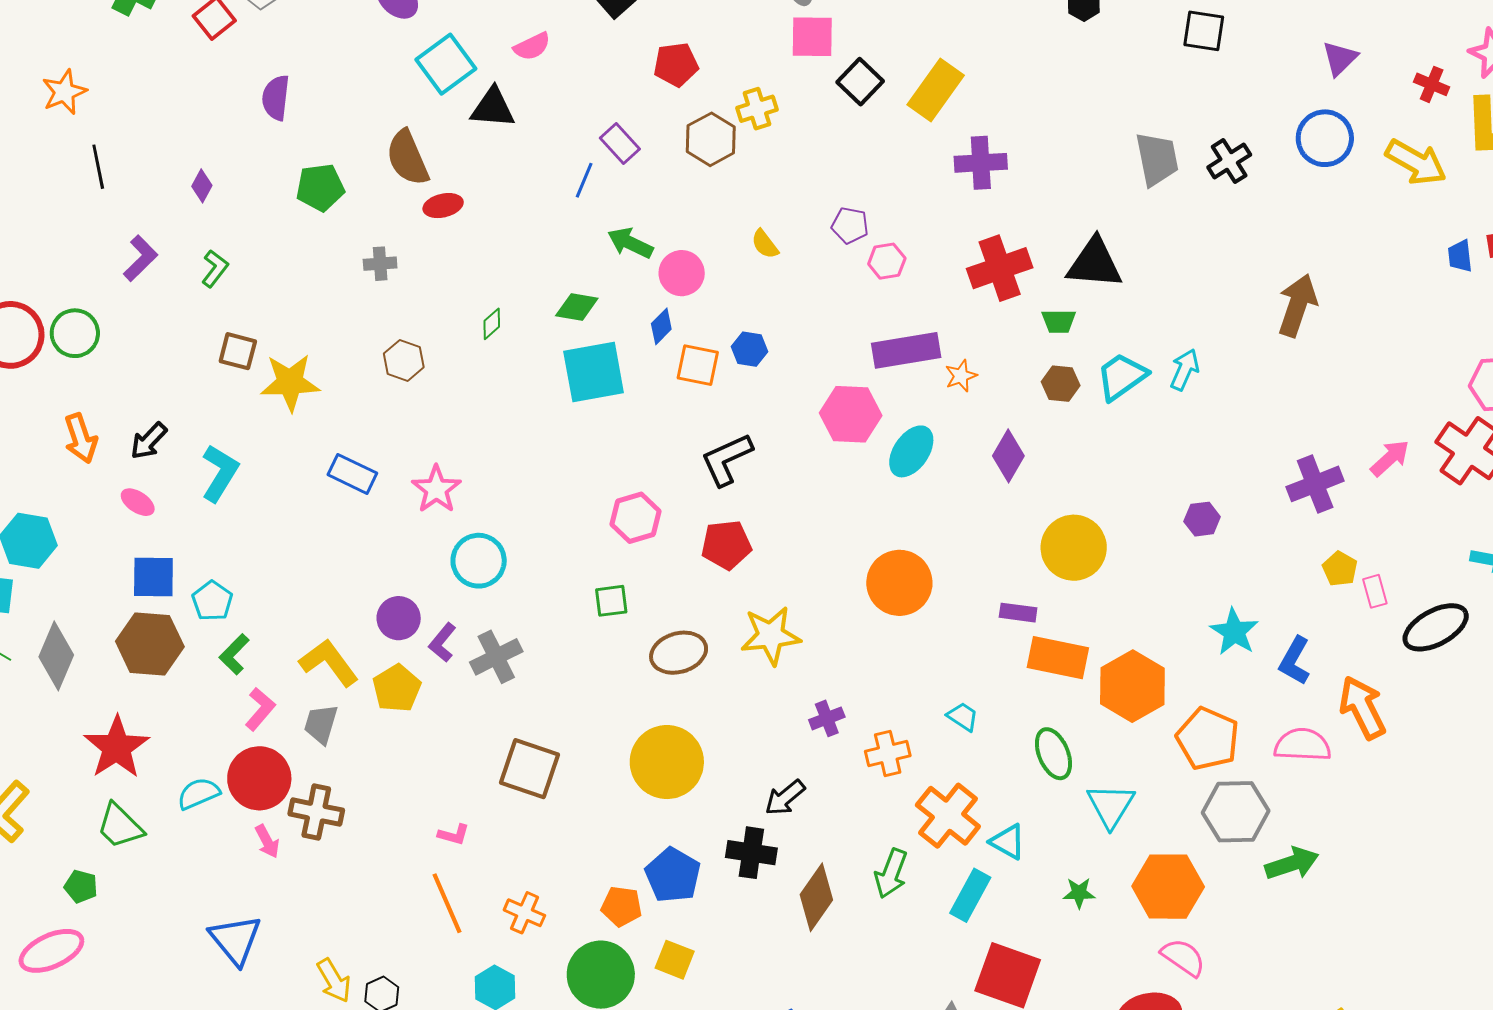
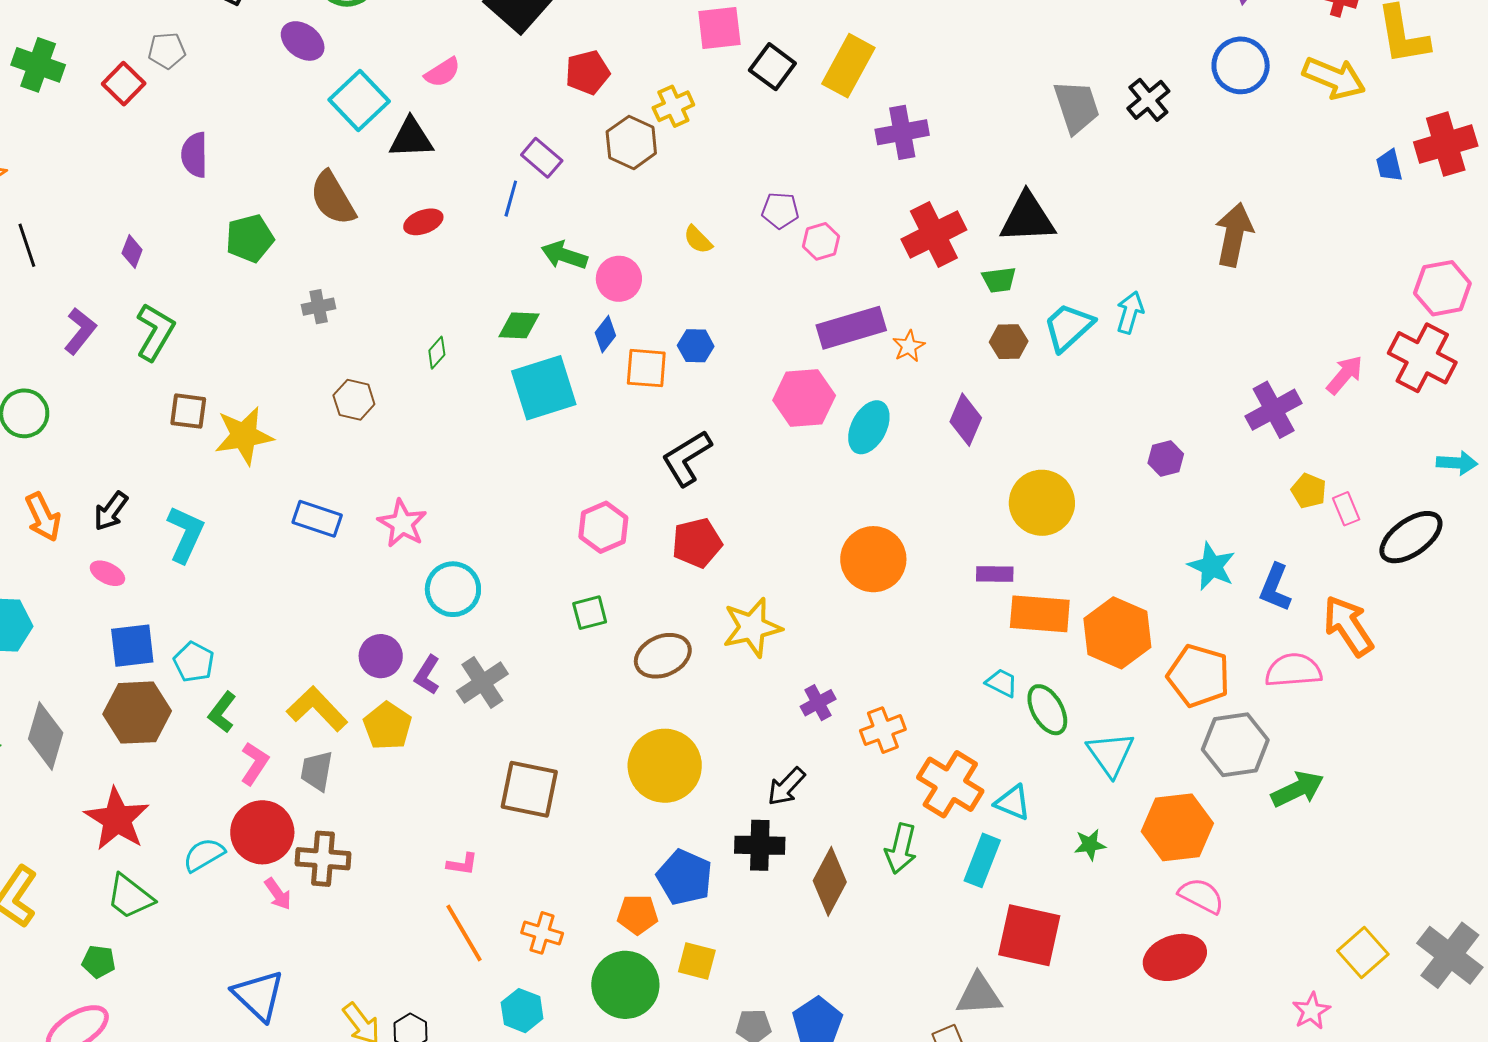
red ellipse: (443, 206) -> (423, 222), moved
green L-shape: (215, 269) -> (155, 332), size x1.5
cyan trapezoid: (963, 717) -> (1002, 683), moved

